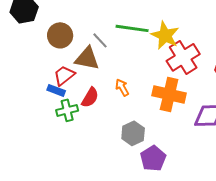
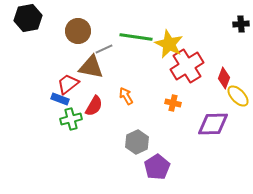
brown circle: (60, 35) -> (78, 31), moved
gray line: (100, 40) -> (104, 49), turned -72
orange cross: (169, 94) -> (173, 103), size x0.5

